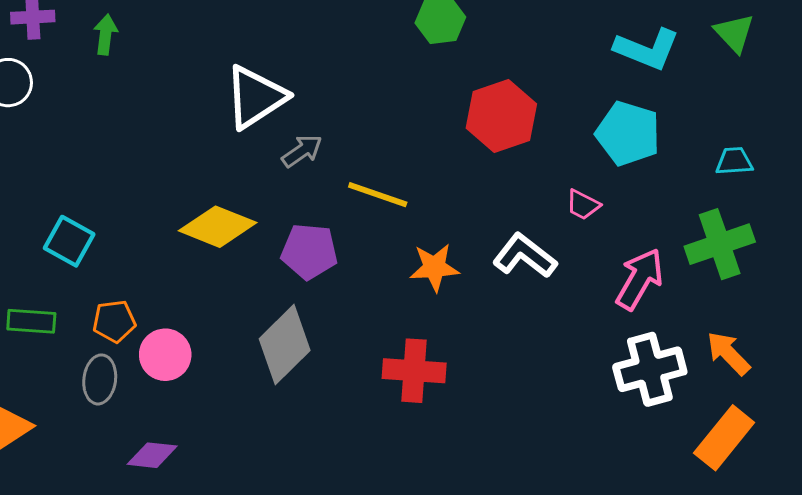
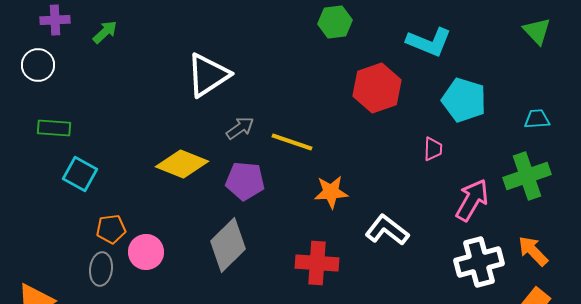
green arrow: (106, 35) -> (105, 32), turned 40
cyan L-shape: (647, 49) -> (429, 42), moved
gray arrow: (302, 151) -> (240, 128), moved
pink trapezoid: (583, 205) -> (433, 149), turned -115
white L-shape: (525, 256) -> (387, 230), moved
green rectangle: (31, 321) -> (54, 128), moved

